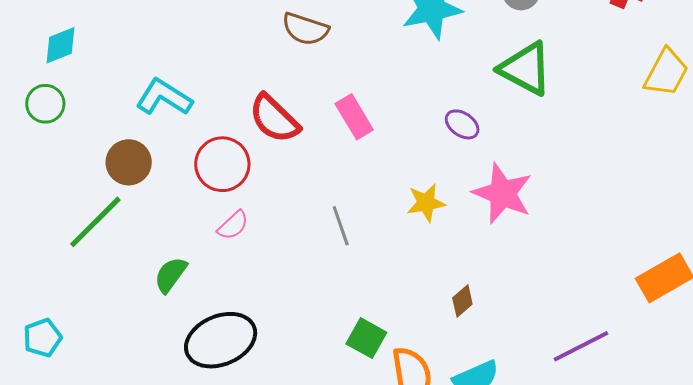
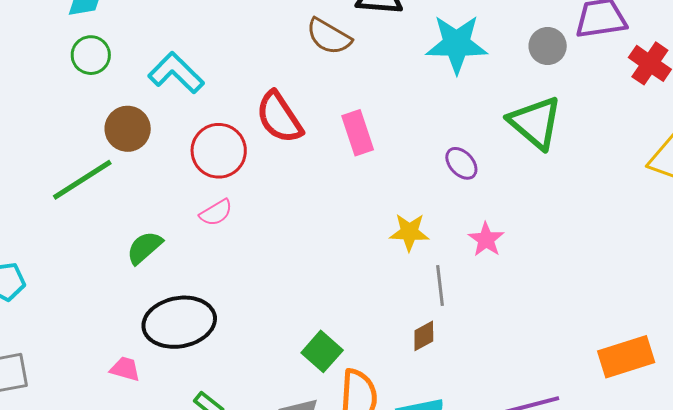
green circle: (45, 104) -> (91, 55), moved
pink star: (503, 193) -> (486, 239), size x0.6
gray line: (341, 226) -> (440, 286), moved

